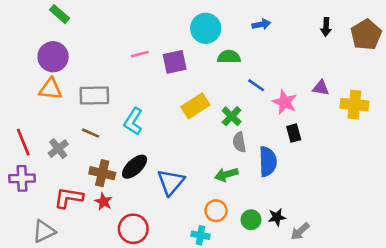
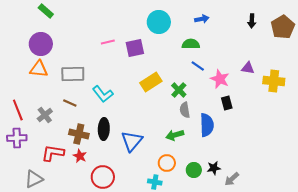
green semicircle: (229, 57) -> (191, 44), moved
cyan L-shape: (133, 121) -> (103, 94), turned -70
black ellipse: (135, 167) -> (104, 129), turned -45

